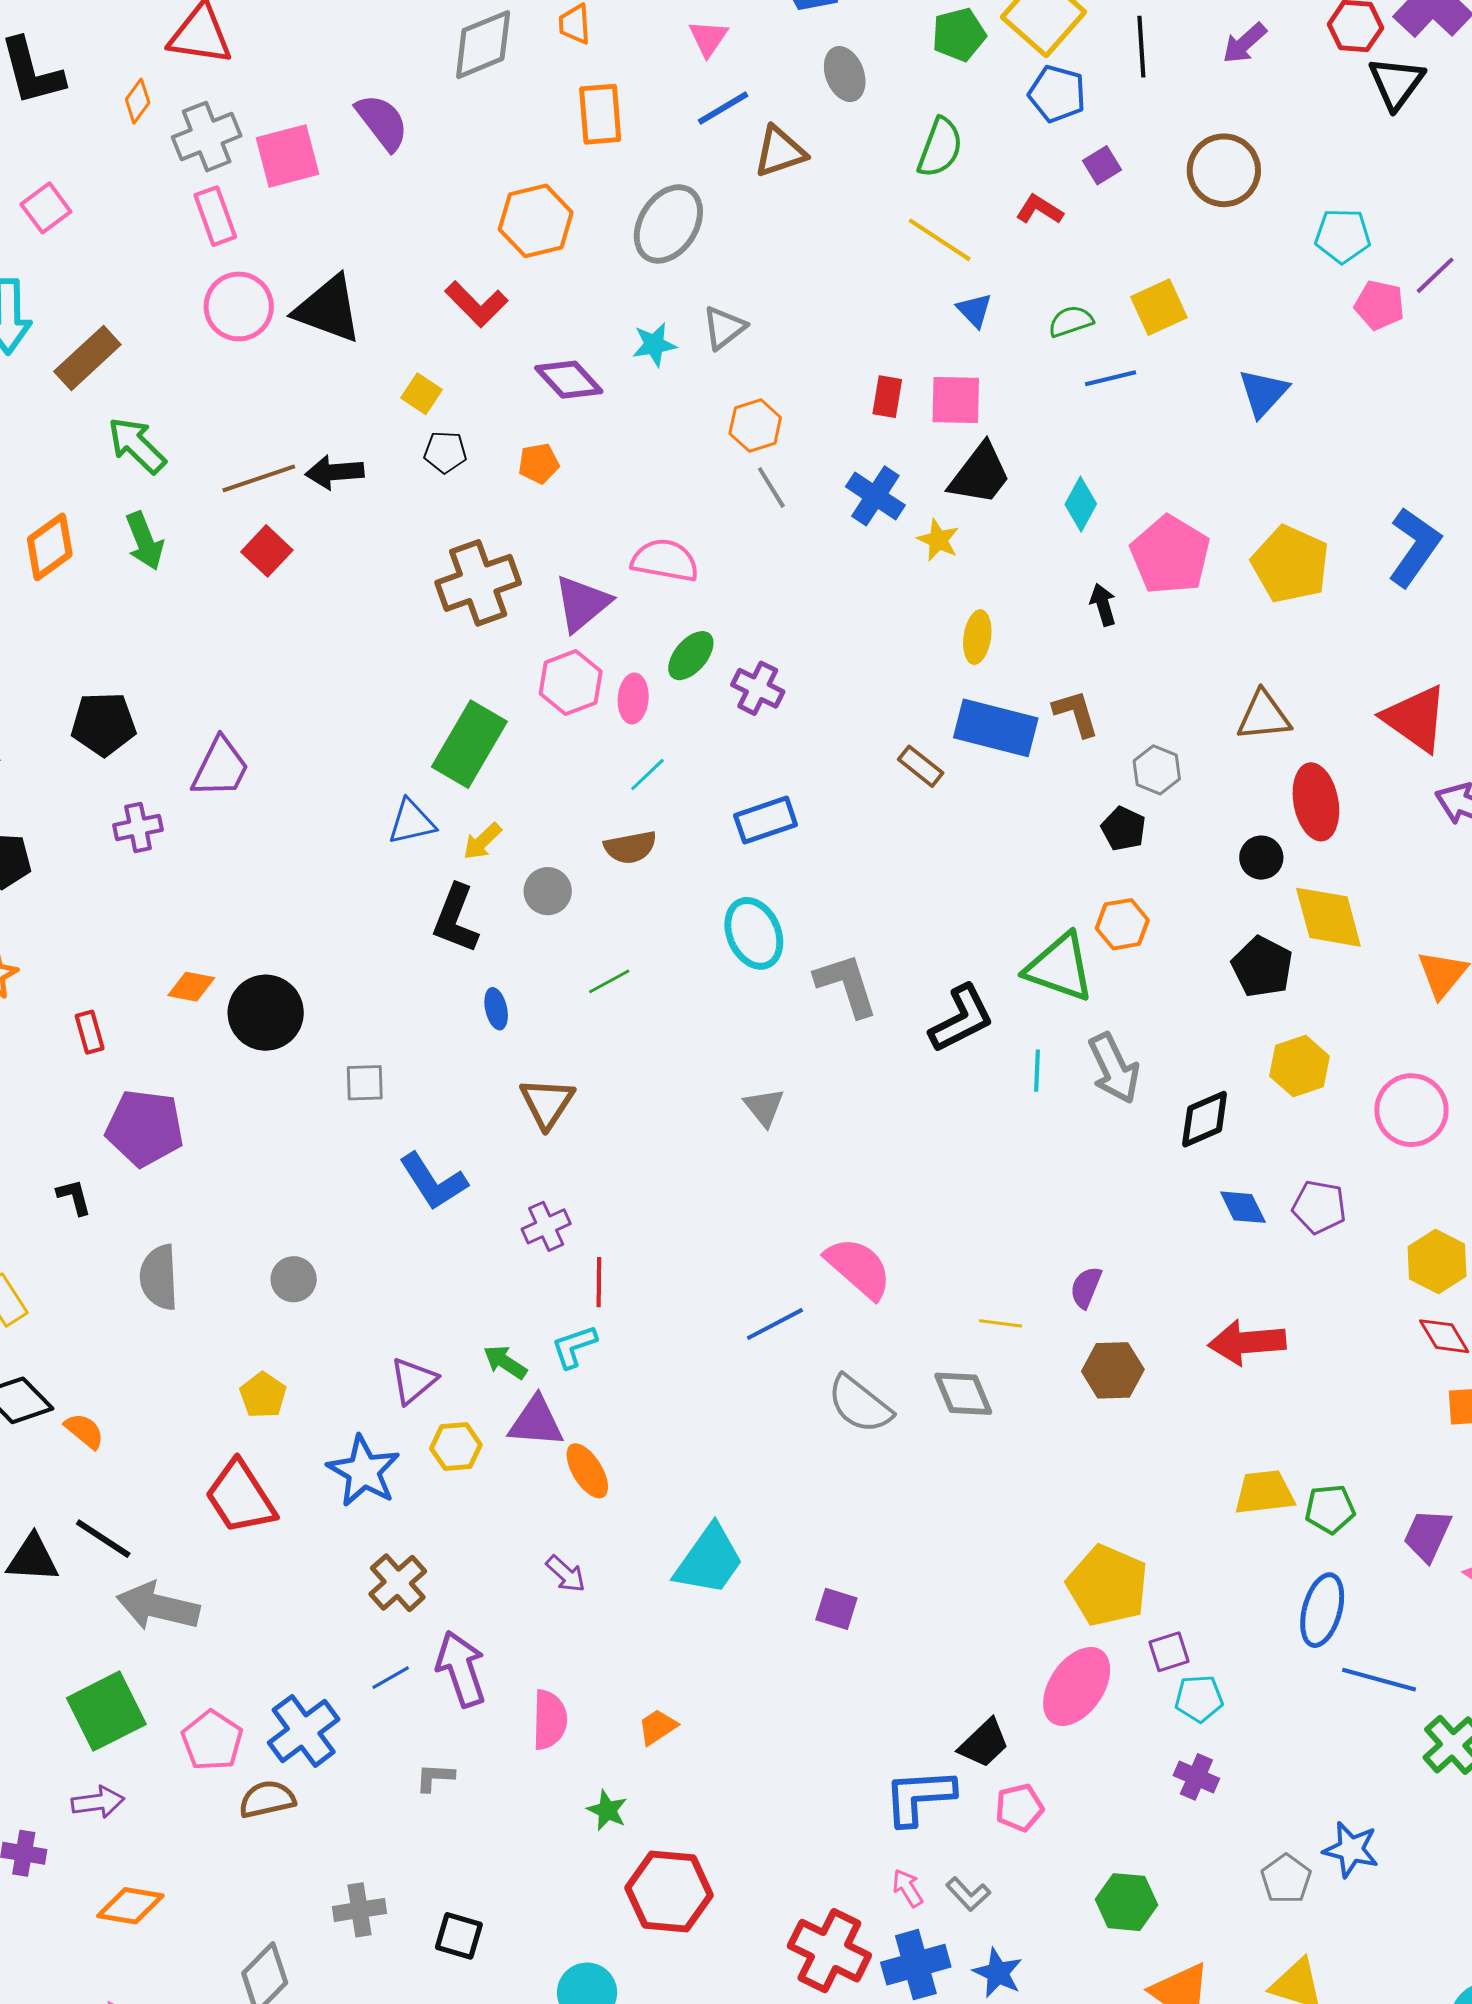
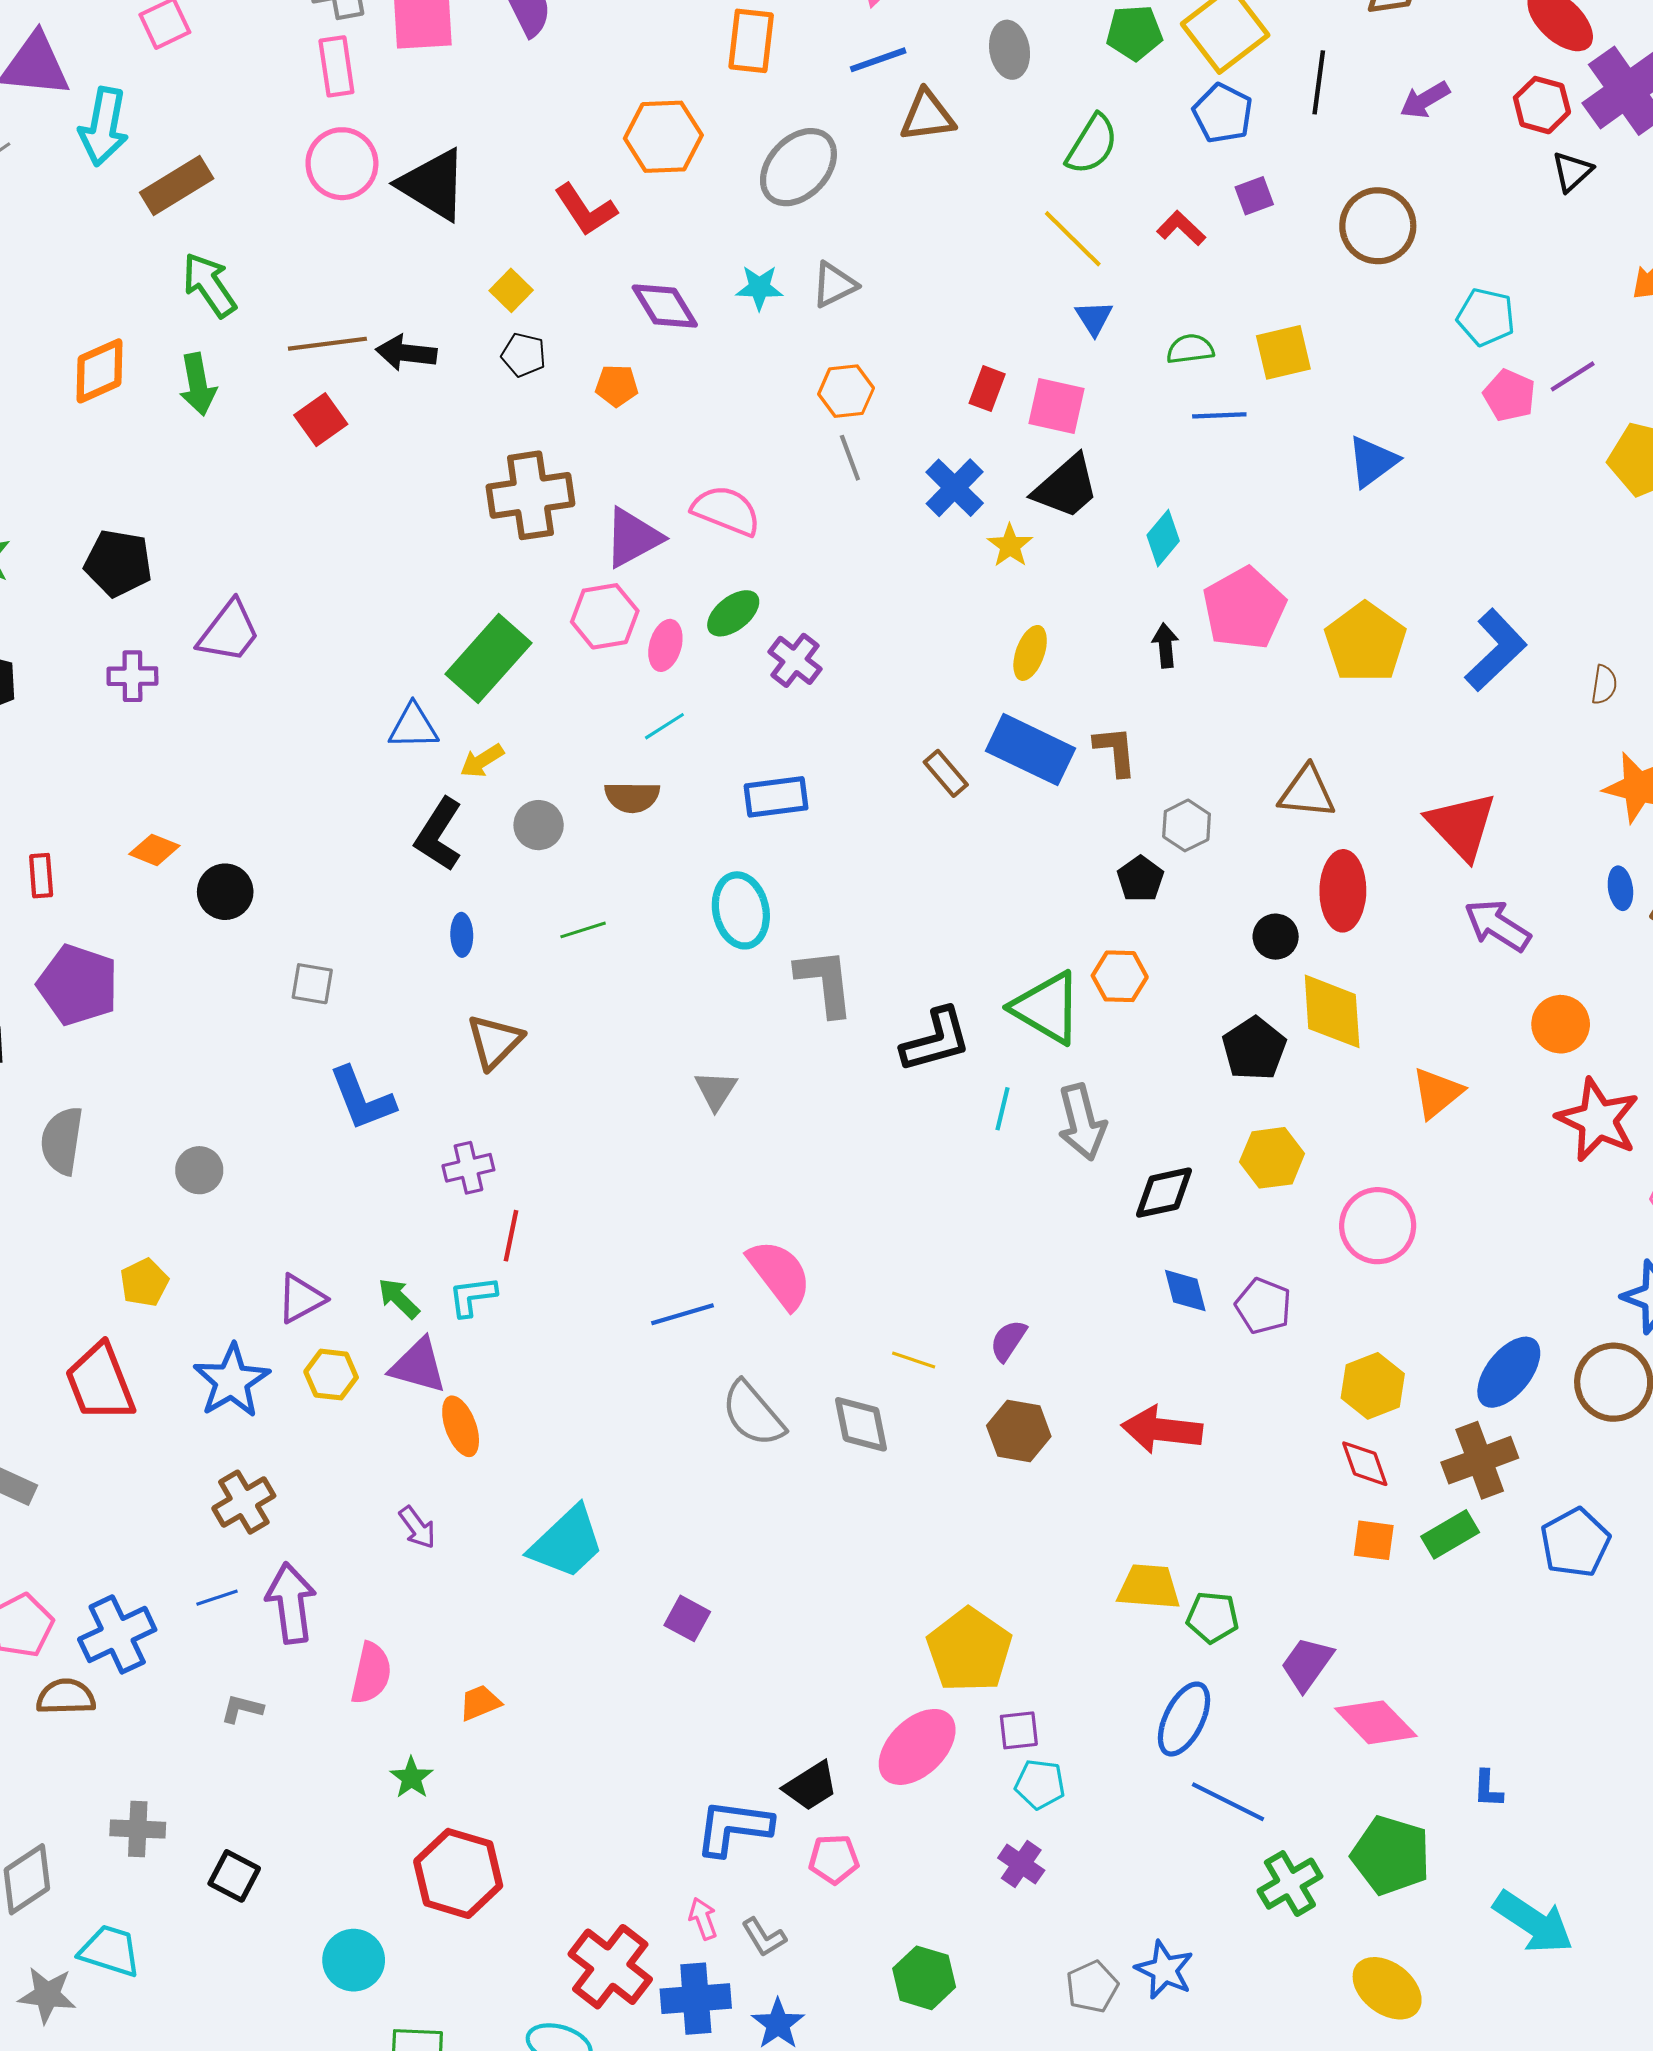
black triangle: (1396, 83) -> (1572, 172), size x0.7
black circle: (266, 1013) -> (225, 892), size x0.7

